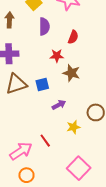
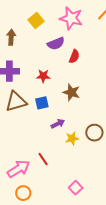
purple semicircle: (44, 26) -> (56, 44), moved, turned 66
red star: (57, 56) -> (43, 76), moved
yellow star: (73, 127) -> (72, 138), moved
pink square: (79, 168) -> (76, 188), size x0.6

